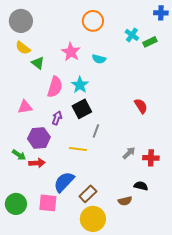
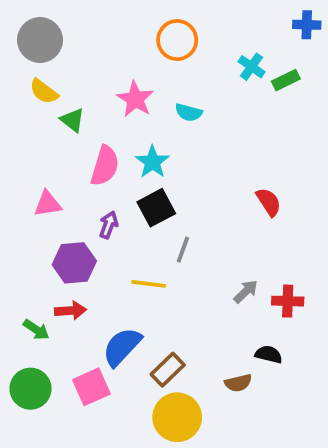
green arrow: (19, 155) -> (36, 330), moved
pink square: (48, 203) -> (91, 387), turned -30

